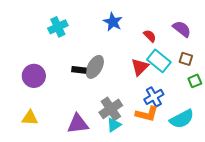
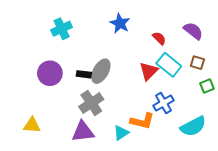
purple circle: (34, 76) -> (50, 73), moved
gray cross: (111, 109) -> (91, 103), moved
orange L-shape: (147, 114) -> (142, 121), moved

